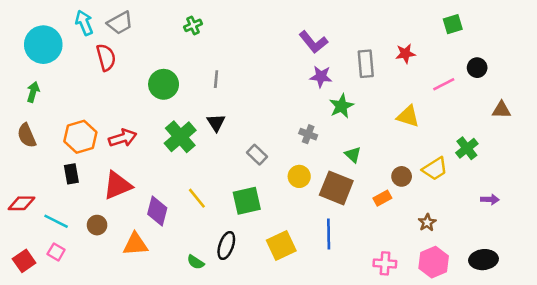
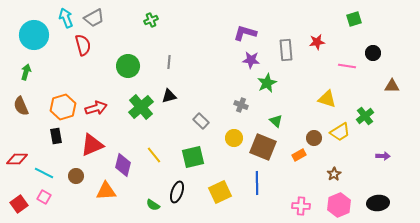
purple L-shape: (313, 42) -> (245, 33), turned 145
pink line: (444, 84) -> (347, 66), turned 36
yellow triangle: (408, 116) -> (327, 99), moved
black triangle: (216, 123) -> (169, 96), turned 49

